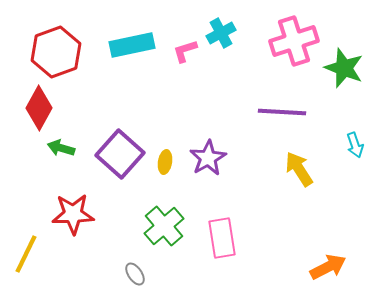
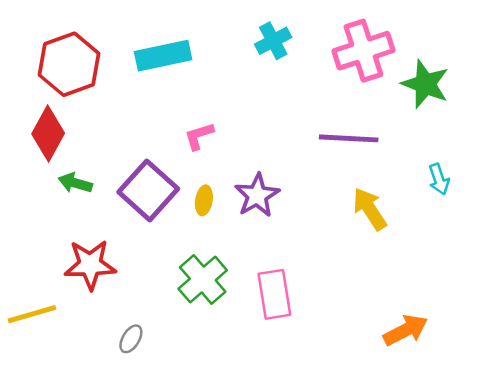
pink L-shape: (185, 51) -> (199, 136), moved
yellow line: (26, 254) -> (32, 314), turned 48
gray ellipse: (135, 274) -> (131, 339), moved, turned 65

